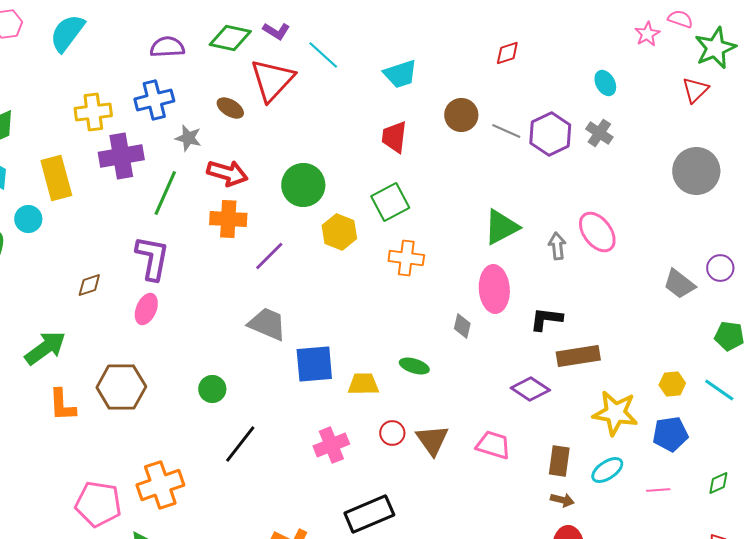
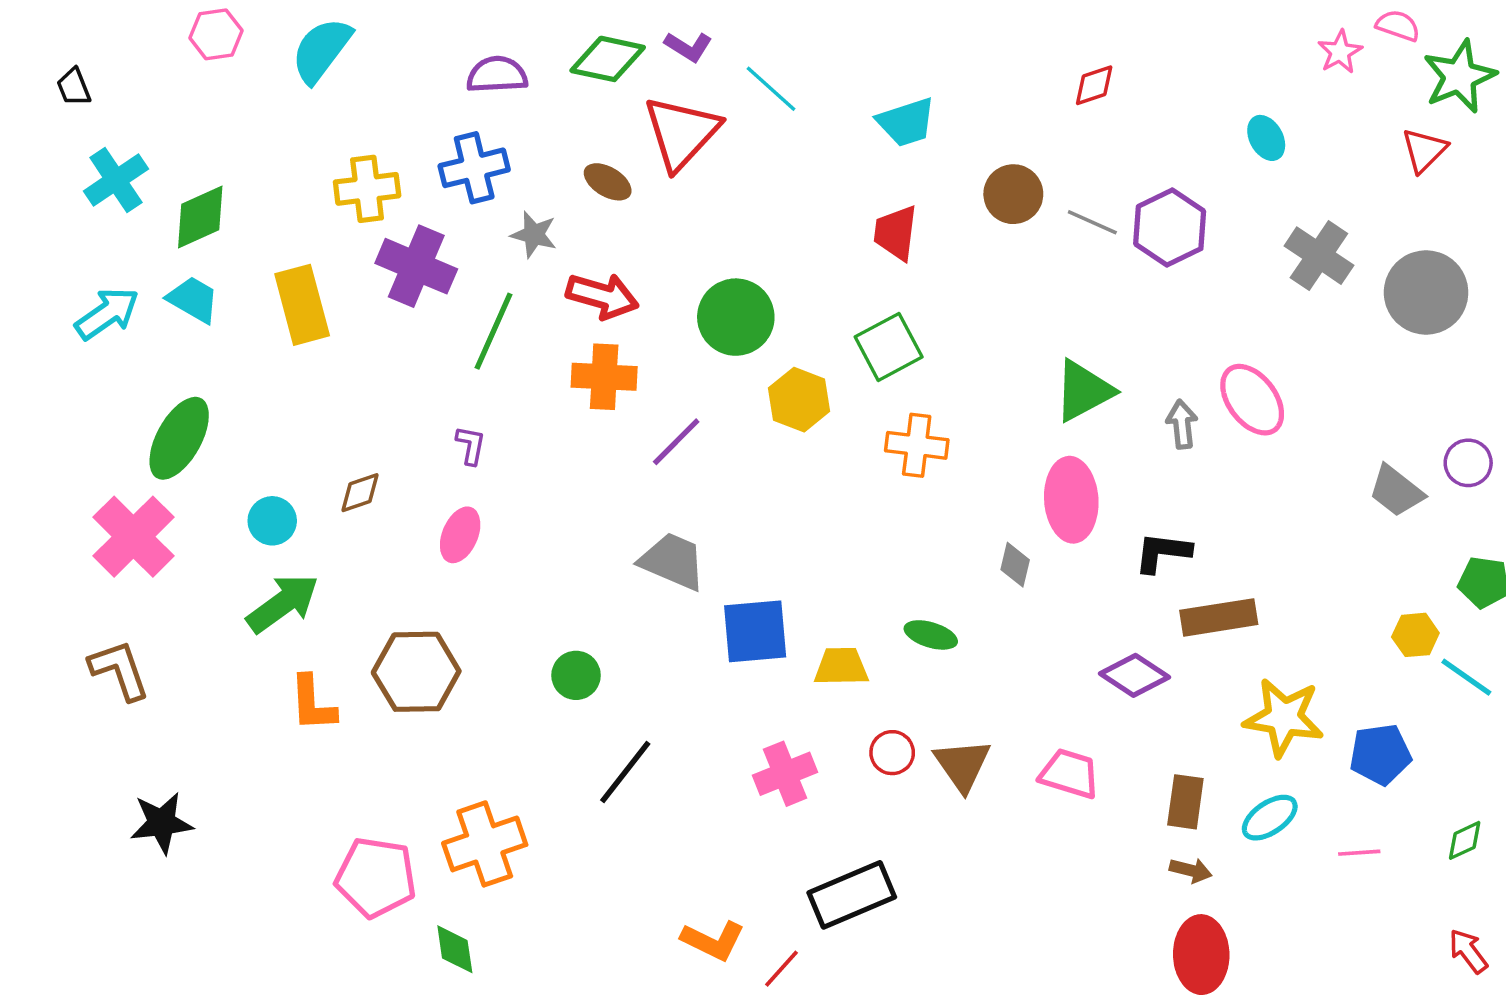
gray cross: (599, 133) -> (1319, 256), moved, size x1.4
purple cross: (121, 156) -> (416, 266), turned 33
cyan circle: (28, 219) -> (272, 521), moved
purple L-shape: (152, 258) -> (471, 445), size x0.5
yellow hexagon: (672, 384) -> (1415, 635), moved

